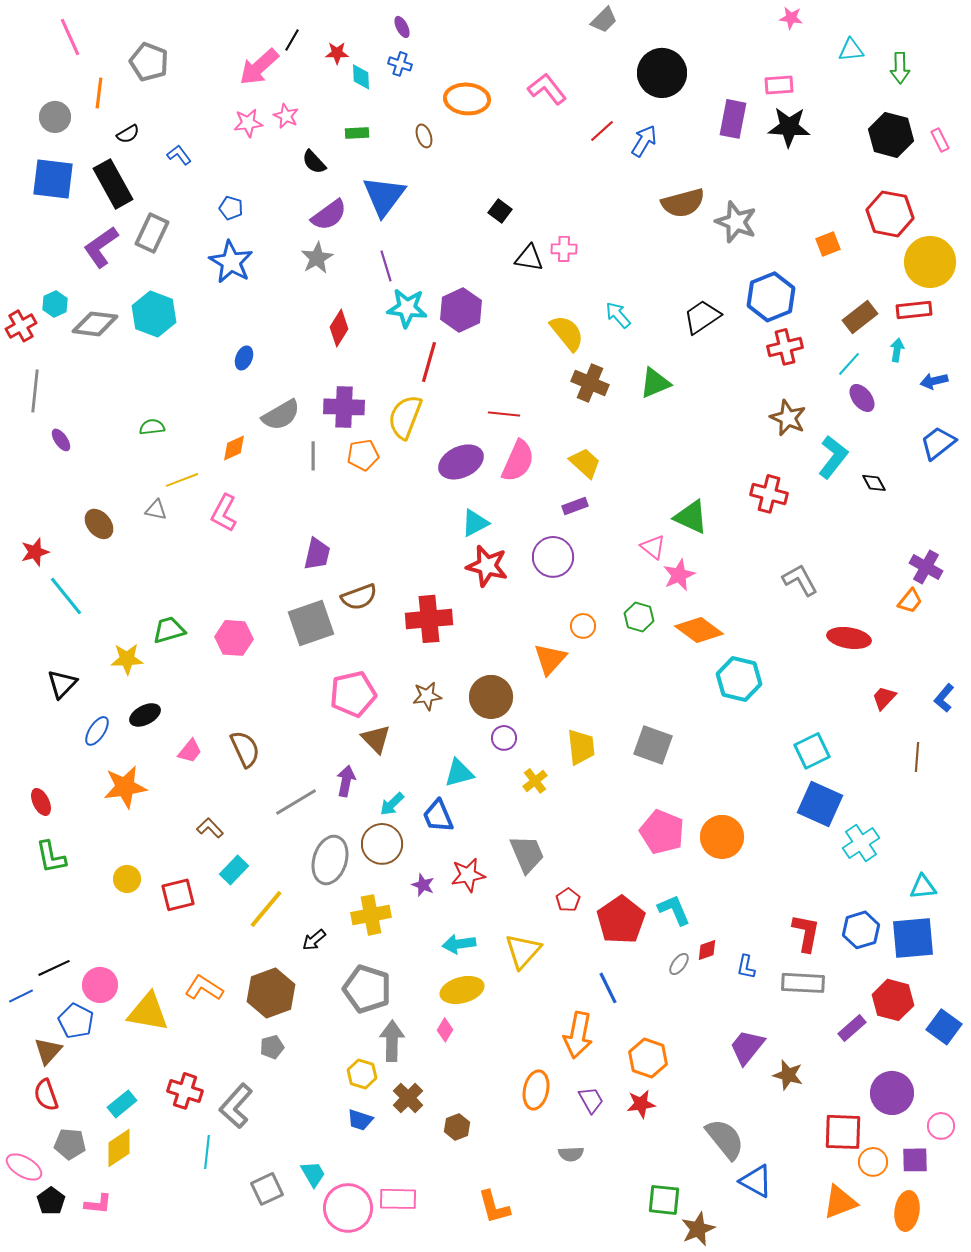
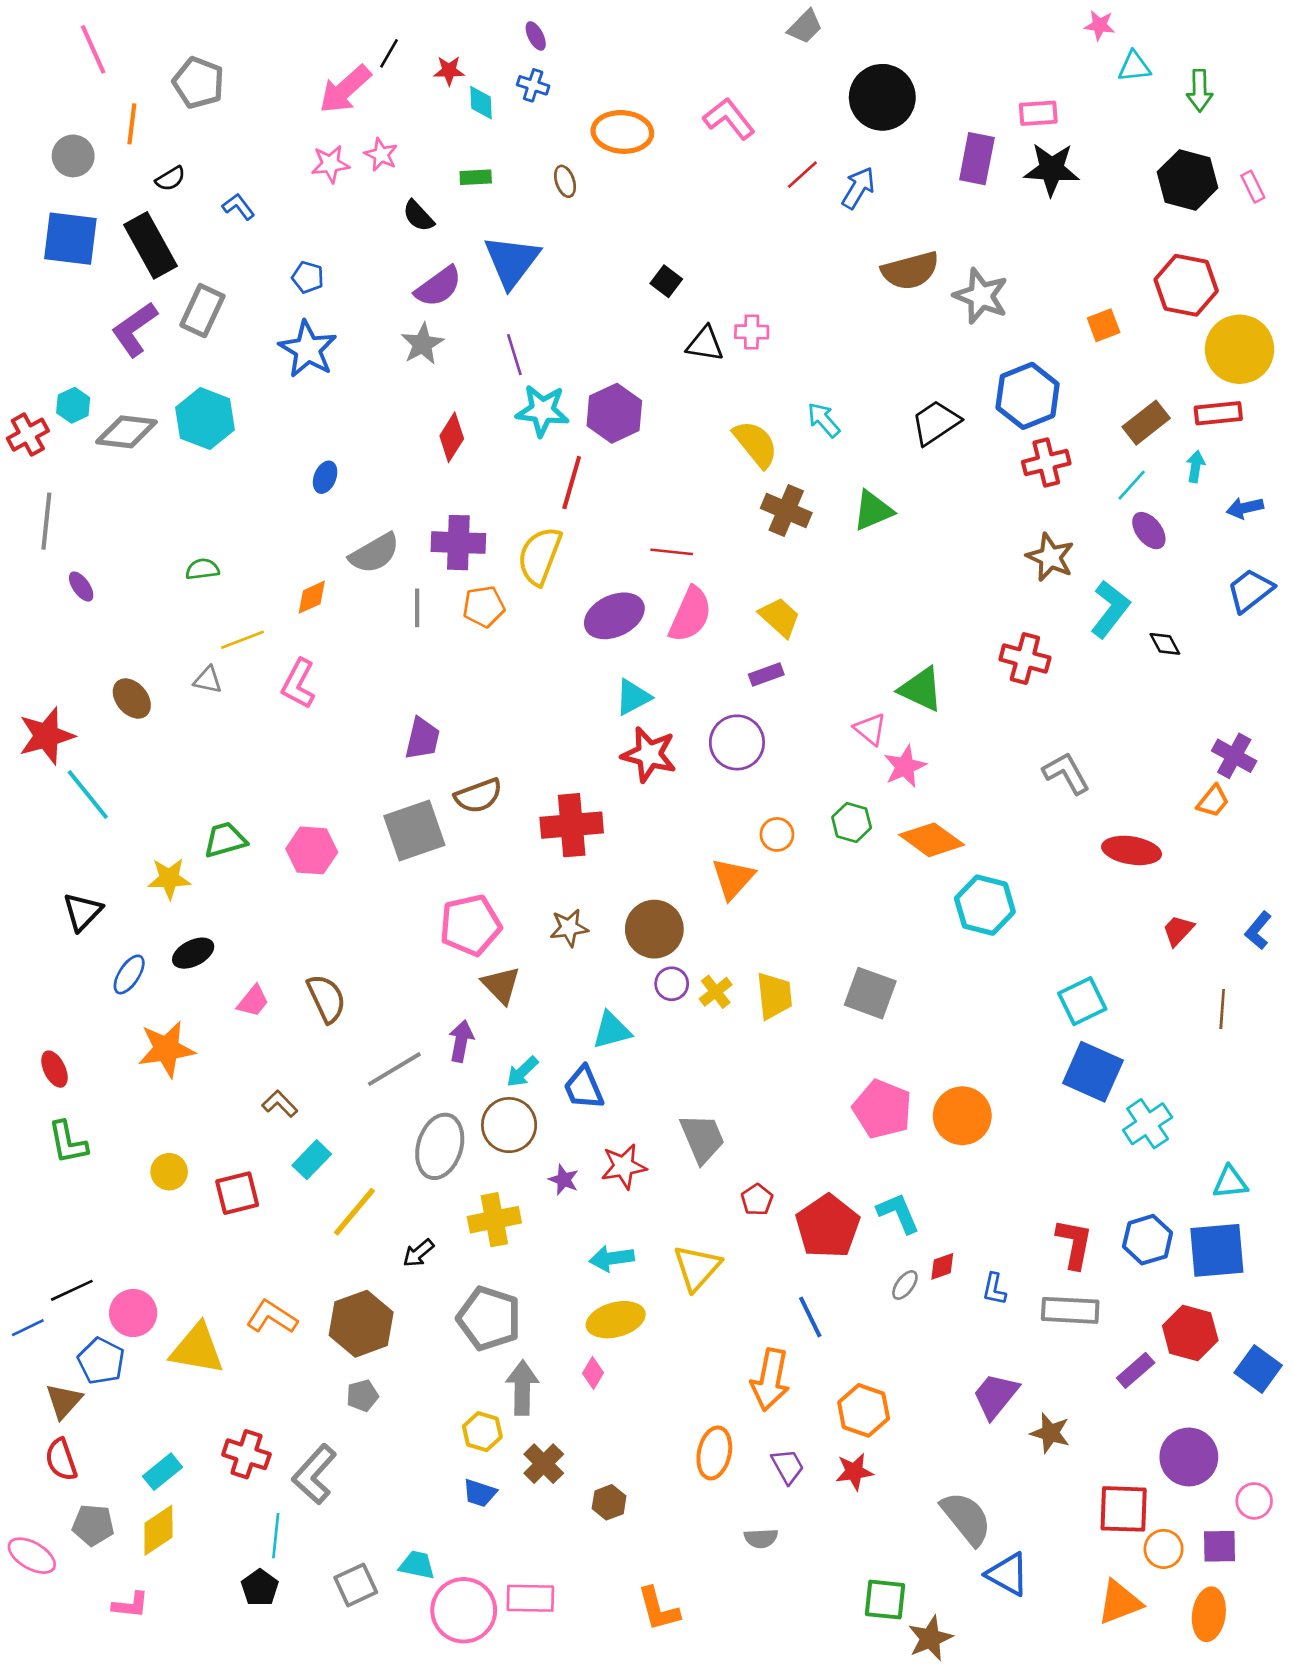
pink star: (791, 18) -> (1100, 25), moved
red star: (35, 552) -> (46, 736), size x1.5
yellow cross: (535, 781) -> (716, 992), moved
cyan trapezoid: (313, 1174) -> (417, 1565), turned -48
black pentagon: (51, 1201) -> (260, 1588), moved

